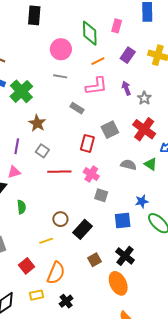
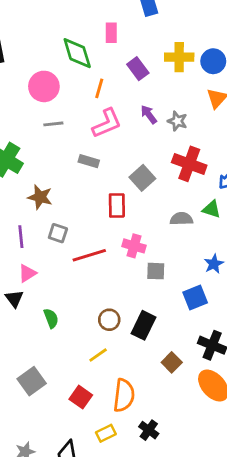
purple rectangle: (128, 55) -> (138, 69), turned -56
orange line: (98, 61) -> (99, 88), turned -32

